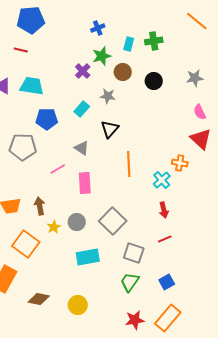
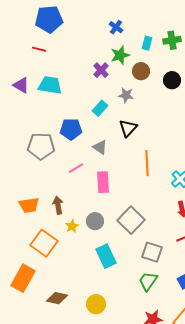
blue cross: (98, 28) -> (116, 27), turned -32
blue pentagon: (47, 119) -> (71, 129), moved
cyan rectangle: (88, 257) -> (106, 256), turned 75

